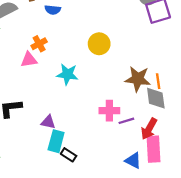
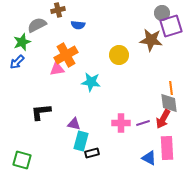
orange cross: (39, 44) -> (66, 55), size x1.6
brown star: (138, 79) -> (151, 40), moved
pink cross: (109, 111) -> (121, 123), moved
red arrow: (149, 129) -> (163, 119), moved
black rectangle: (69, 155) -> (92, 153), turned -48

